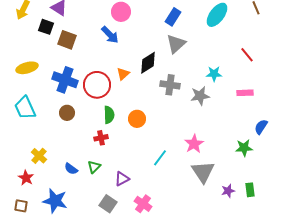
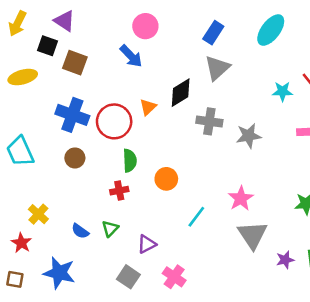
yellow ellipse: (27, 68) -> (23, 77), moved
cyan star: (214, 74) -> (282, 91), moved
orange circle: (137, 119) -> (166, 179), moved

